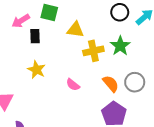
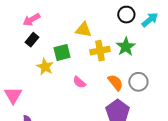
green square: (49, 13) -> (62, 52), moved, turned -30
black rectangle: (35, 36) -> (32, 40), moved, turned 40

